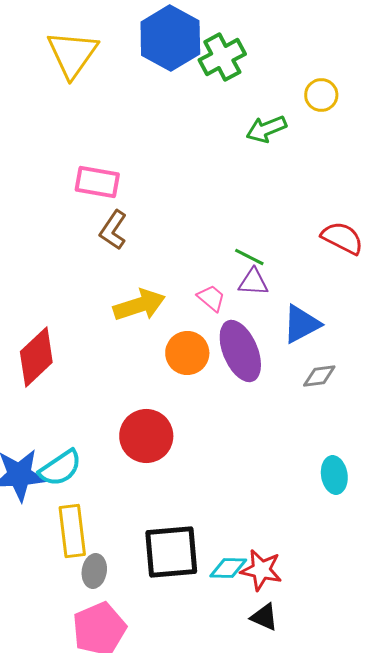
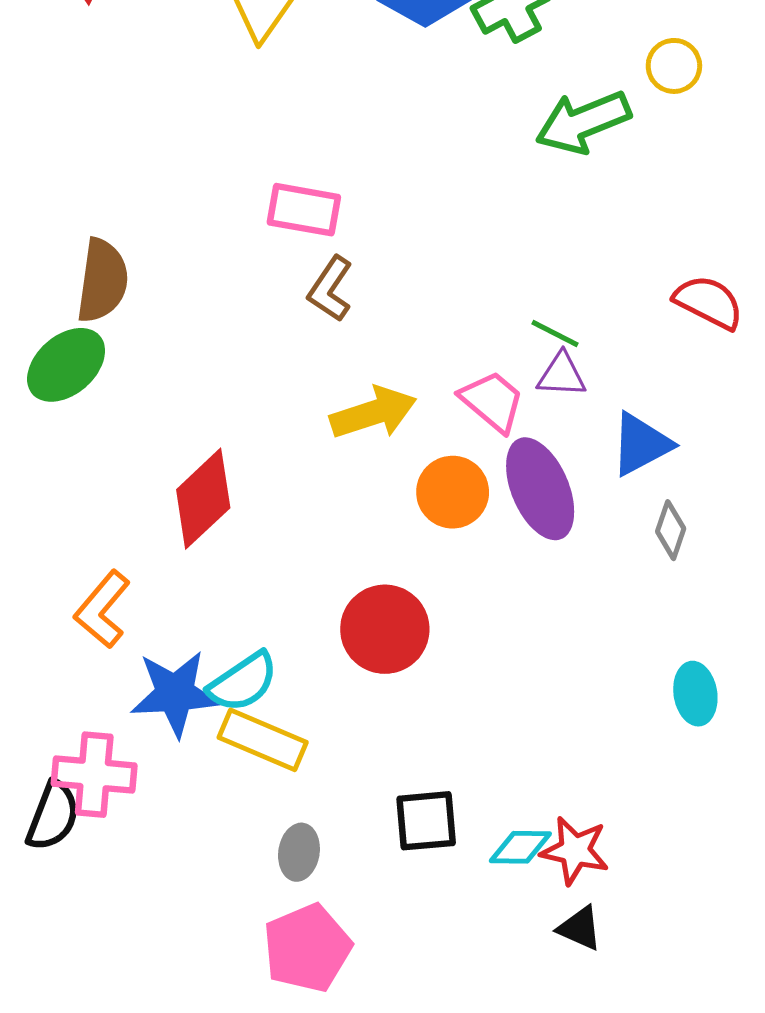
green arrow: (266, 129) -> (583, 122), size x1.4
pink trapezoid: (211, 298) -> (492, 401), size x1.4
gray diamond: (319, 376) -> (671, 530), turned -64
yellow rectangle: (72, 531) -> (263, 740), moved, turned -60
black square: (171, 552) -> (426, 821), size x0.7

